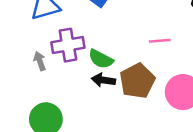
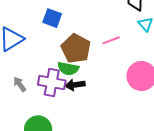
purple cross: (68, 45) -> (52, 83), moved, turned 36
brown pentagon: (137, 81) -> (76, 48), moved

